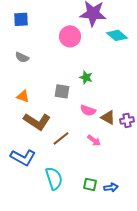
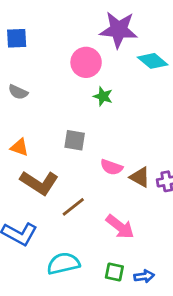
green star: (86, 77) -> (103, 96), moved
pink arrow: (94, 140) -> (120, 227), moved, size x1.5
cyan semicircle: (54, 178) -> (63, 264), turned -85

